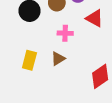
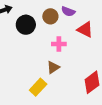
yellow rectangle: (29, 60) -> (38, 87), moved, turned 30

